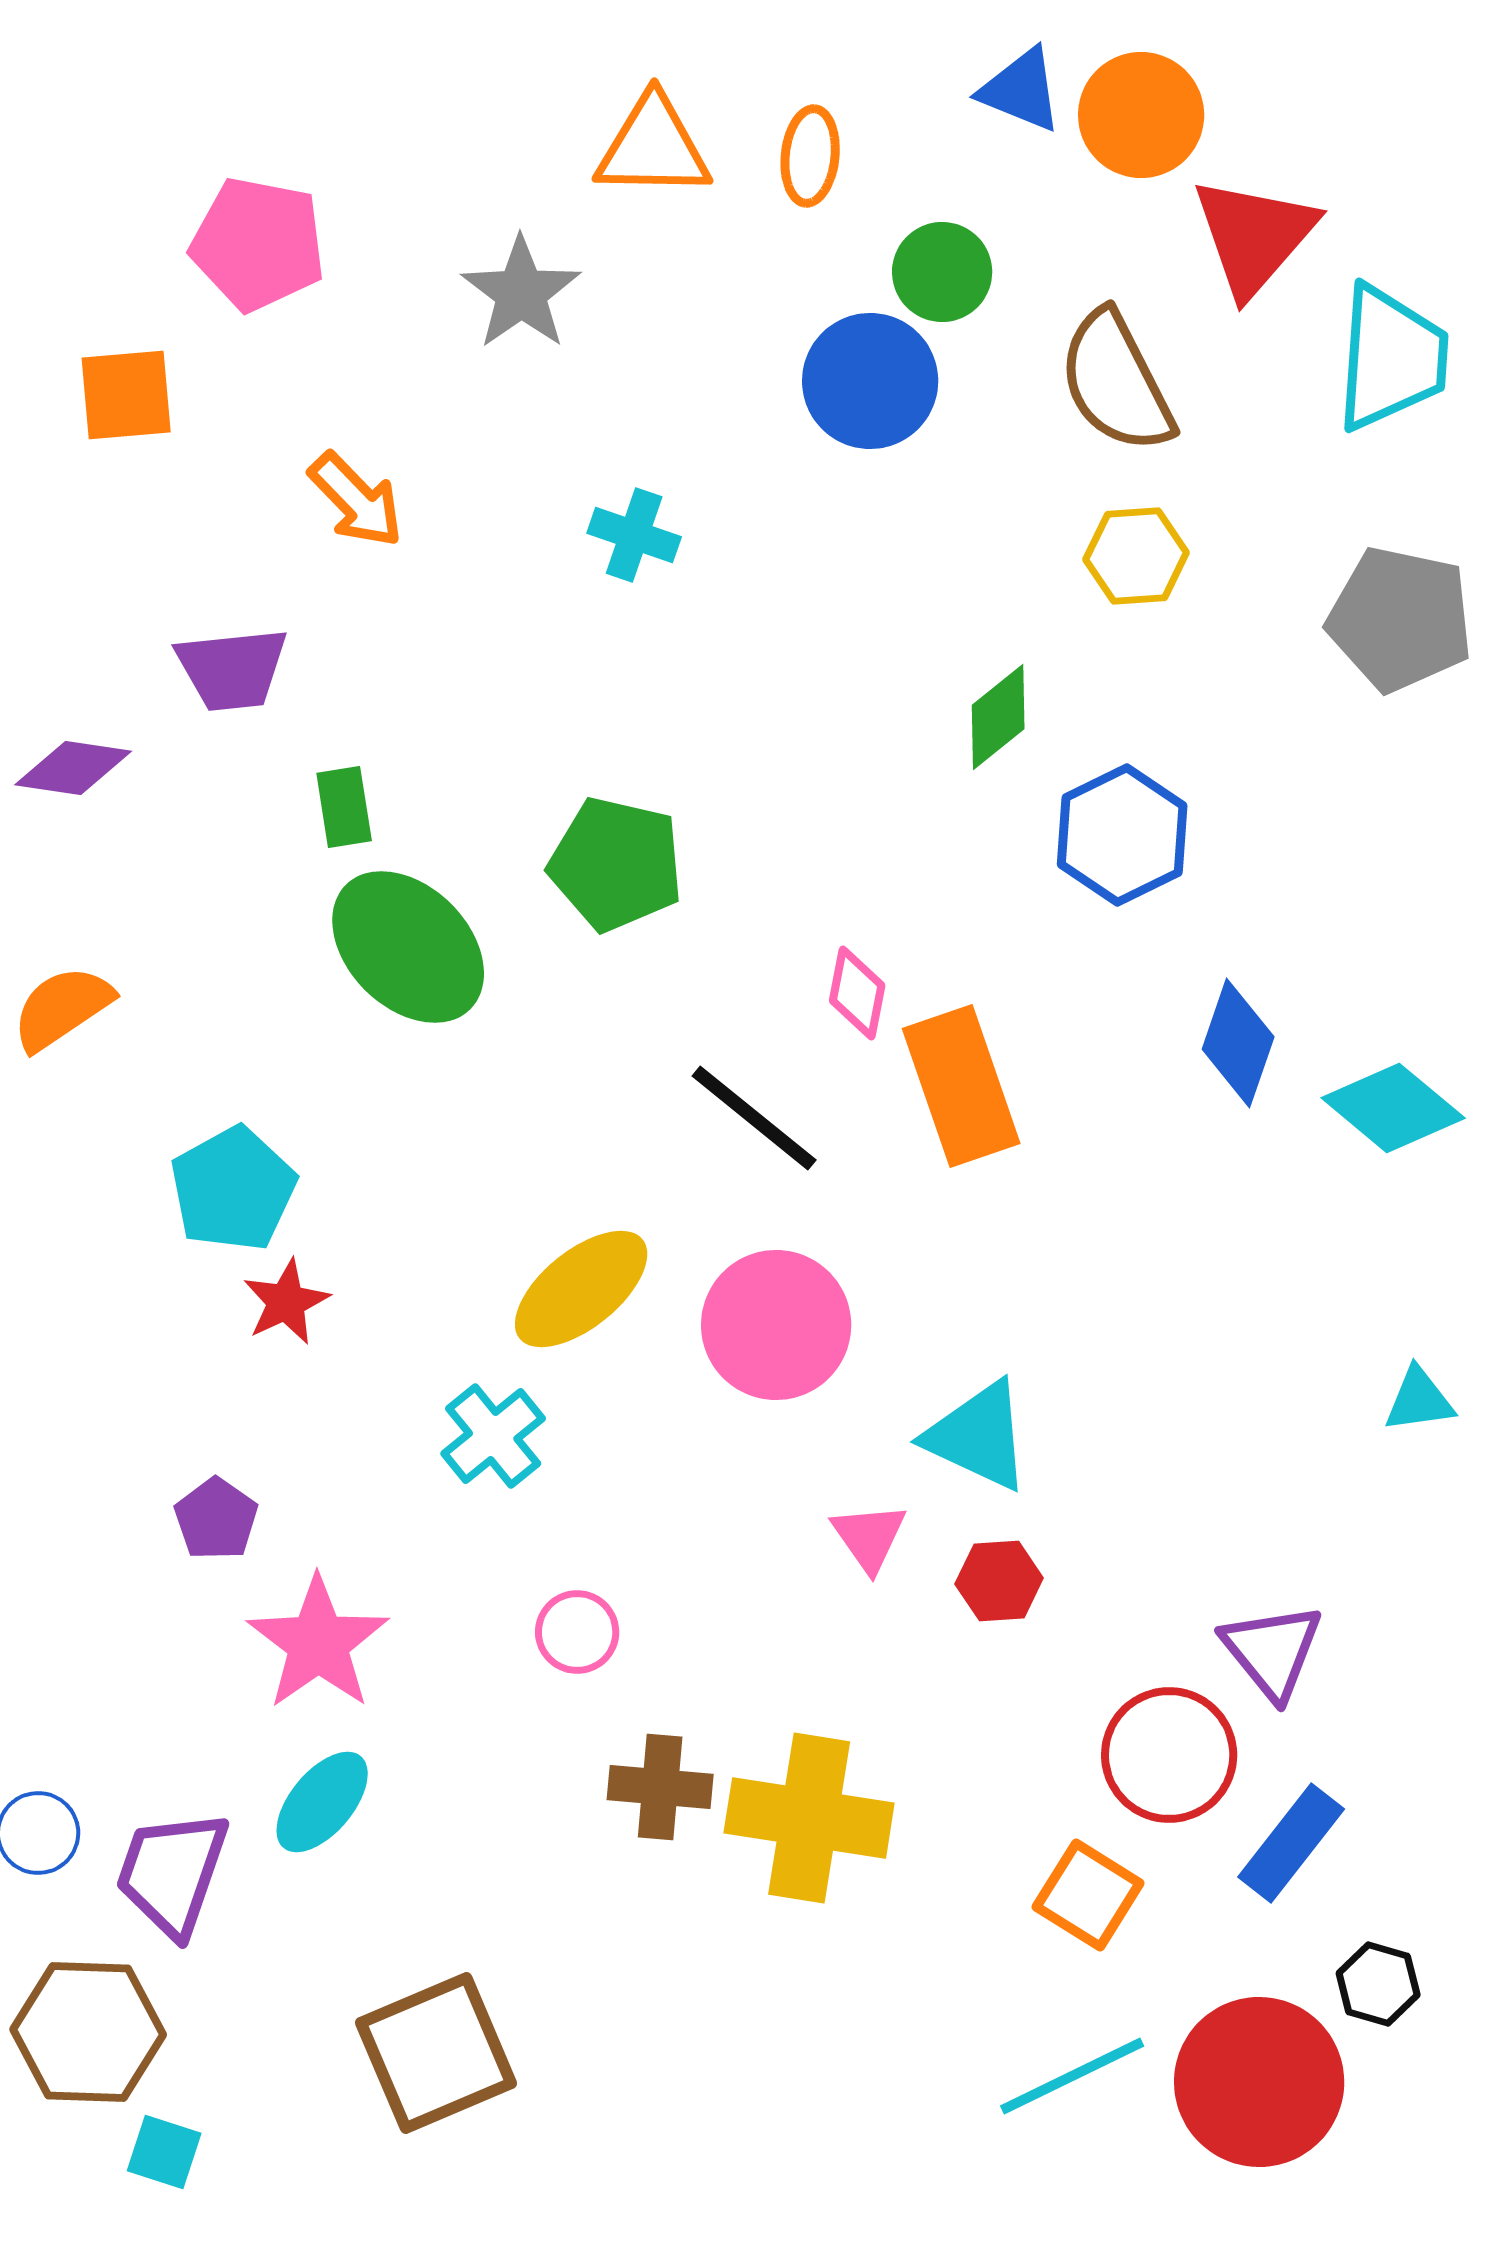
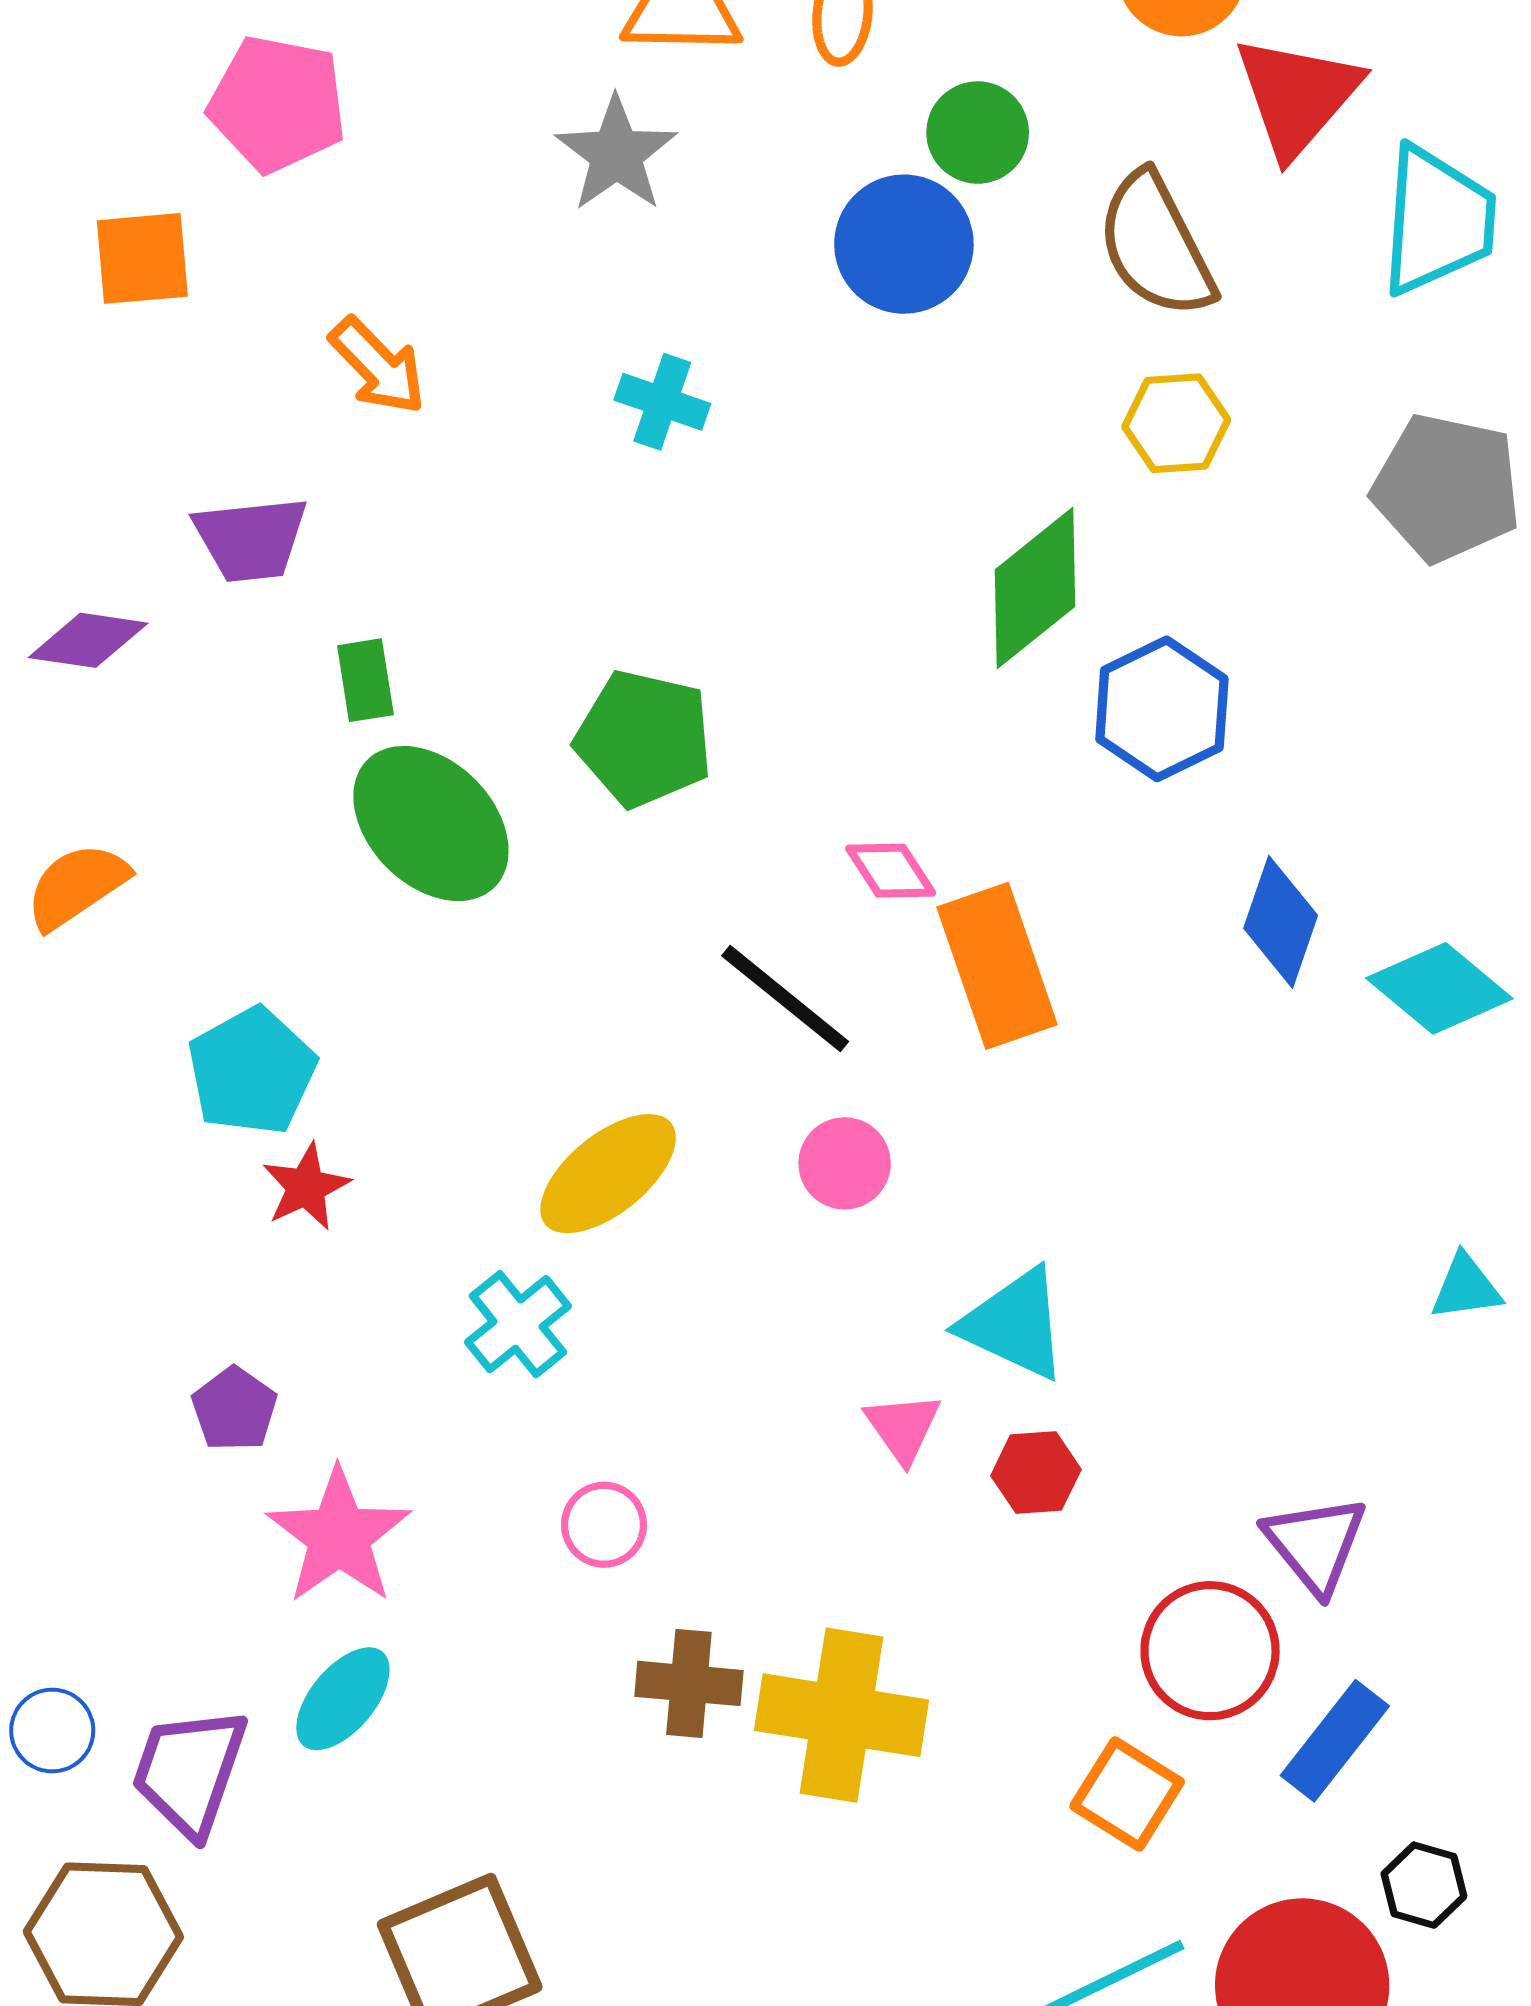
gray star: (521, 293) -> (616, 154), moved
green diamond: (998, 717) -> (1035, 588), size x1.5
pink diamond: (857, 993) -> (891, 871), turned -44
pink circle: (776, 1325) -> (845, 1163), moved, size x0.6

